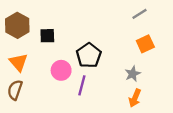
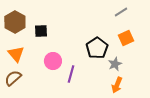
black pentagon: (89, 55) -> (97, 48), moved
brown semicircle: (15, 90) -> (13, 78), turned 30

